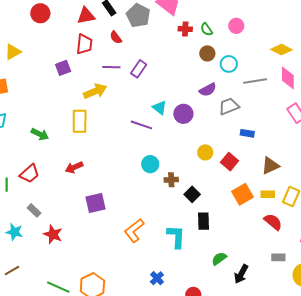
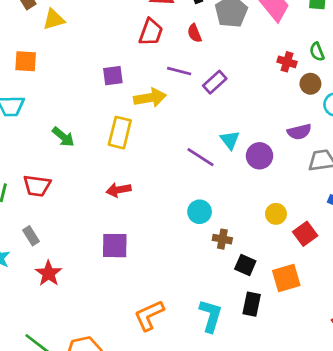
red cross: (185, 29) -> (287, 62), moved
purple square: (63, 68) -> (113, 76), moved
red arrow: (74, 167) -> (119, 190), moved
red trapezoid: (30, 174) -> (37, 186), turned 35
black square: (192, 194) -> (245, 265), turned -35
orange square: (243, 194) -> (286, 278), moved
orange L-shape: (134, 231) -> (149, 315), moved

